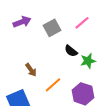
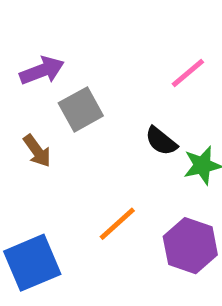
gray square: (52, 28) -> (81, 109), moved
brown arrow: (31, 70) -> (37, 151), moved

